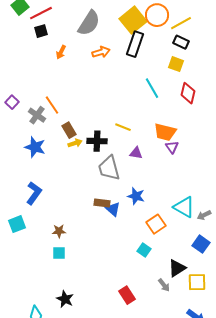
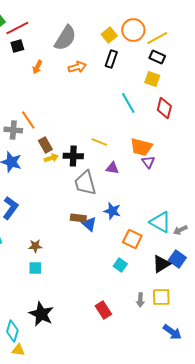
yellow square: (133, 20) -> (109, 35), size x0.6
black rectangle: (135, 44) -> (111, 59), size x0.7
gray cross: (37, 115) -> (13, 130), turned -30
orange square: (156, 224) -> (132, 239), turned -30
black triangle: (177, 268) -> (161, 264), moved
yellow square: (197, 282) -> (161, 297), moved
gray arrow: (164, 285) -> (140, 300), turned 40
black star: (65, 299) -> (41, 314), size x1.4

